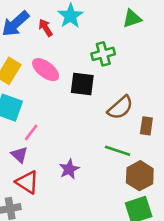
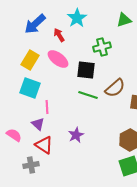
red arrow: (46, 28) -> (59, 35), moved
pink line: (31, 132) -> (47, 107), turned -40
green line: (118, 151) -> (88, 95), moved

